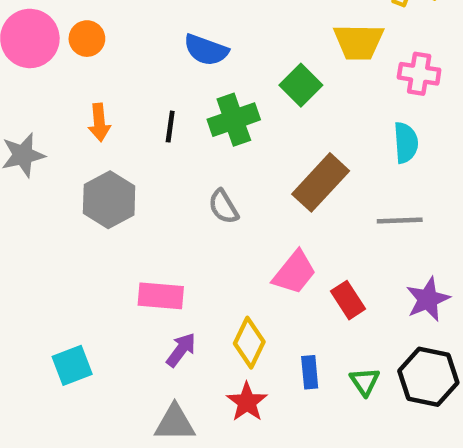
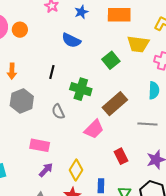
green cross: (234, 120) -> (81, 89), moved, turned 30
orange arrow: (99, 122) -> (12, 71), moved
gray semicircle: (223, 207) -> (58, 112), moved
pink trapezoid: (294, 272) -> (94, 129), moved

